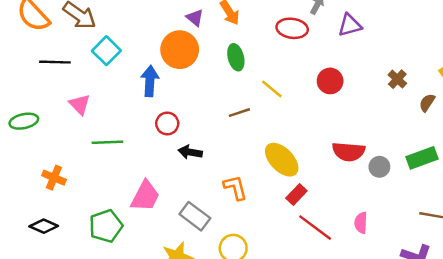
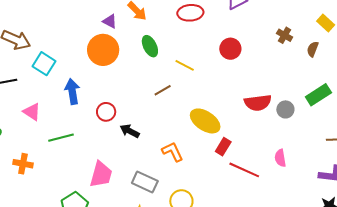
blue arrow: (150, 81) -> (72, 92), moved
black arrow: (190, 152) -> (130, 131), turned 30
orange cross: (54, 178) -> (23, 164), moved

